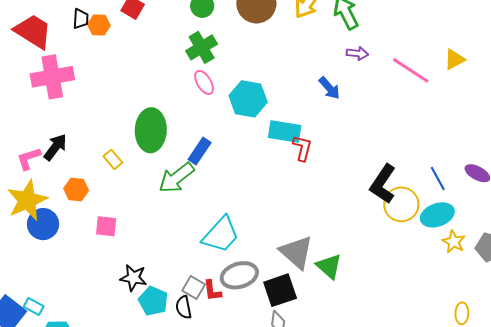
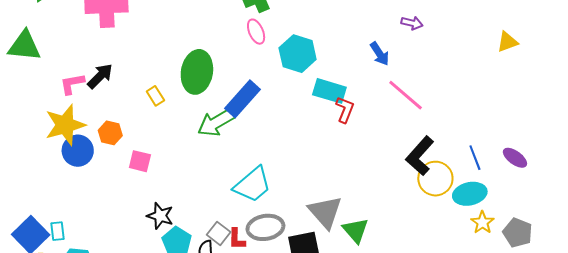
pink line: (411, 70) -> (406, 95), moved
blue rectangle: (200, 151) -> (243, 99), size x1.4
orange hexagon: (76, 190) -> (110, 133), moved
cyan rectangle: (34, 306) -> (58, 231), turned 48

